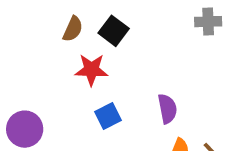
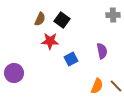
purple semicircle: (167, 109) -> (102, 51), moved
blue square: (108, 116) -> (71, 59), moved

